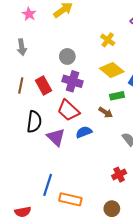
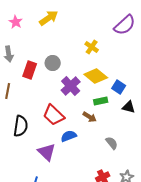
purple cross: (72, 81) -> (71, 86), moved, turned 30
red rectangle: (43, 85) -> (30, 70), moved, turned 48
purple triangle: (56, 137) -> (47, 152), moved

